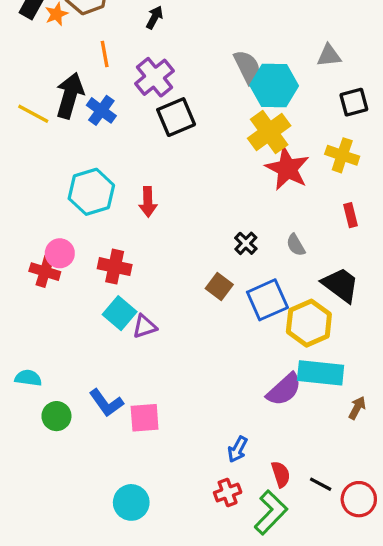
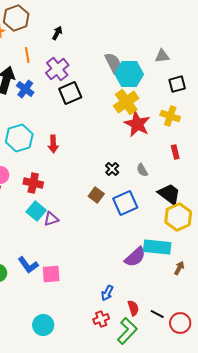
yellow hexagon: (309, 323) -> (178, 217), moved

